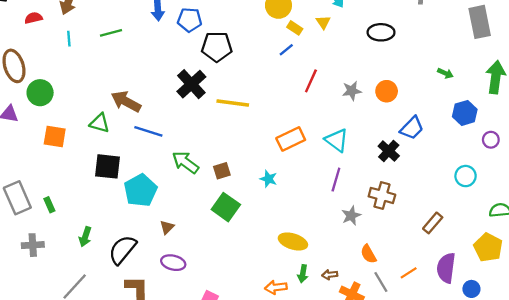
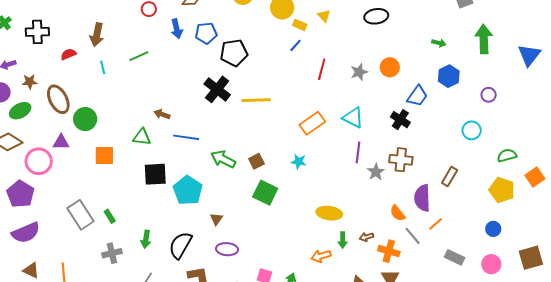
brown arrow: (126, 102) -> (162, 114), size x0.6
blue hexagon: (465, 113) -> (449, 76), moved
gray star: (351, 216) -> (376, 172), moved
gray cross: (33, 245) -> (112, 253), moved
purple semicircle: (446, 268) -> (422, 198), moved

